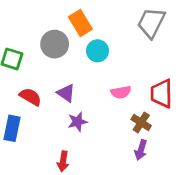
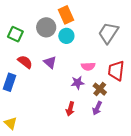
gray trapezoid: (151, 23) -> (108, 33), moved
cyan circle: (98, 51) -> (66, 36), moved
purple star: (77, 122) -> (78, 83), moved
red arrow: (63, 161) -> (70, 109), moved

